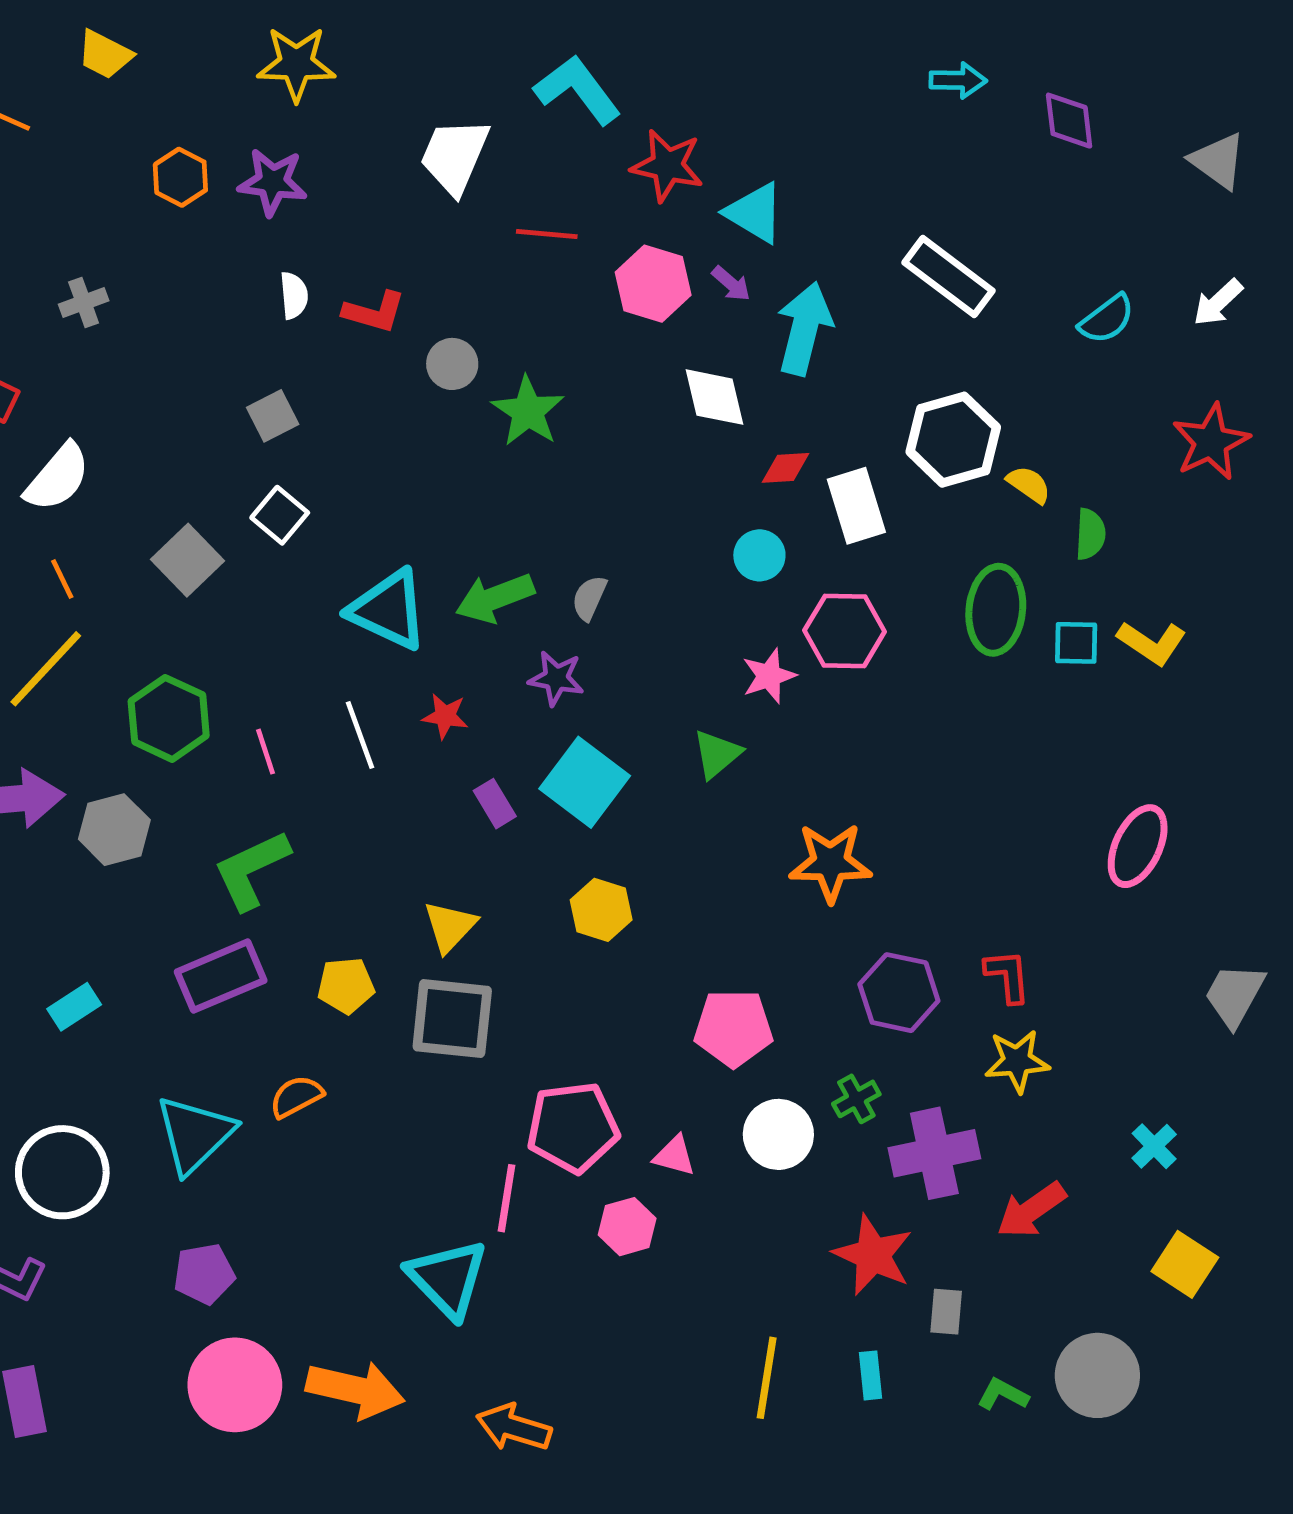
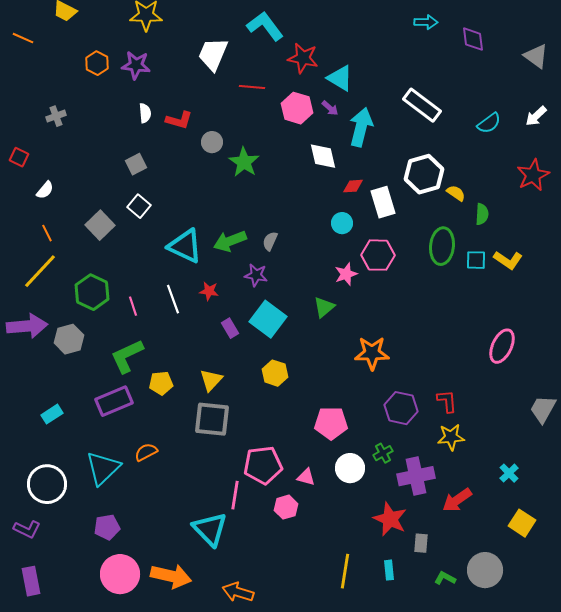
white semicircle: (58, 477) -> (45, 190), size x0.6
yellow pentagon: (346, 986) -> (161, 383), moved

